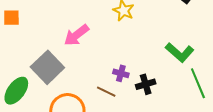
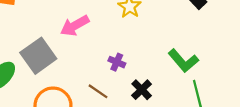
purple cross: (121, 73) -> (117, 62), moved
black cross: (146, 84) -> (142, 90), turned -36

